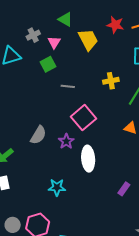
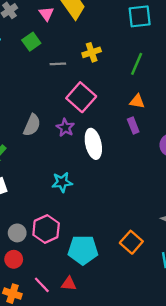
pink triangle: (54, 42) -> (46, 14), moved
yellow cross: (111, 81) -> (92, 52), moved
purple rectangle: (124, 189) -> (133, 125), moved, turned -48

